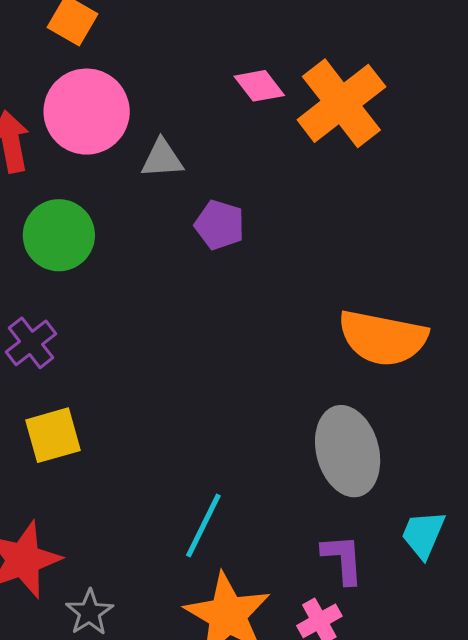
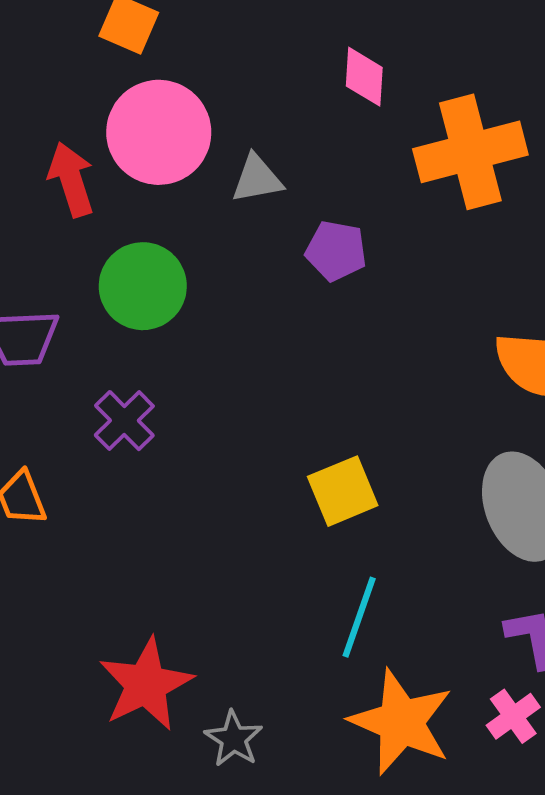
pink diamond: (259, 86) -> (364, 77), turned 48
orange cross: (341, 103) -> (470, 152), moved, turned 30
yellow square: (53, 435) -> (343, 491), moved

